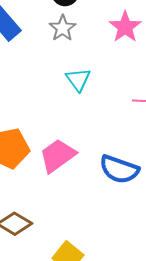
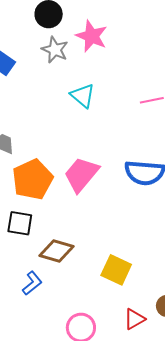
pink star: (125, 27) -> (92, 36), moved

